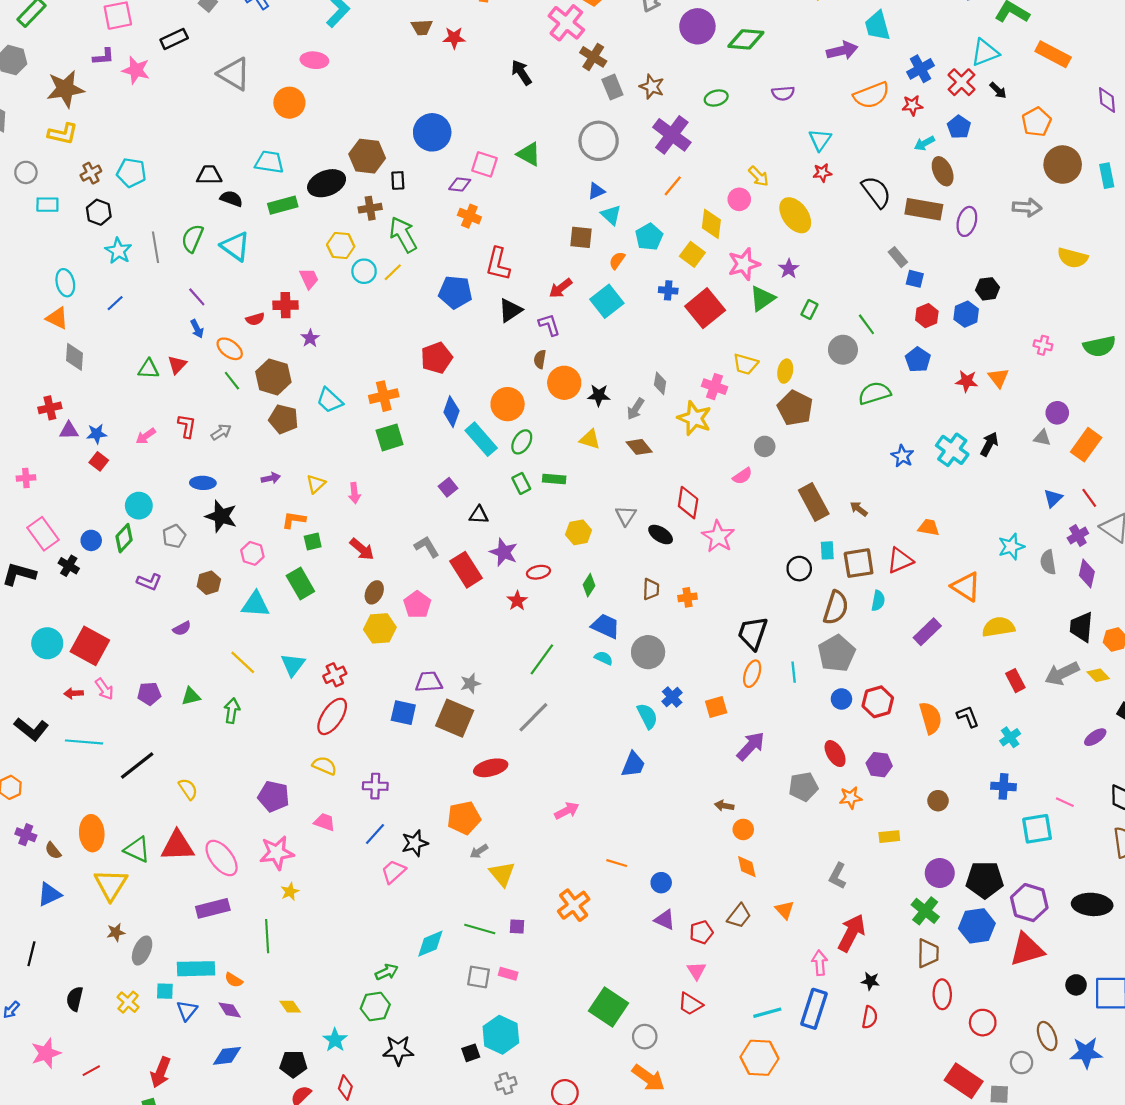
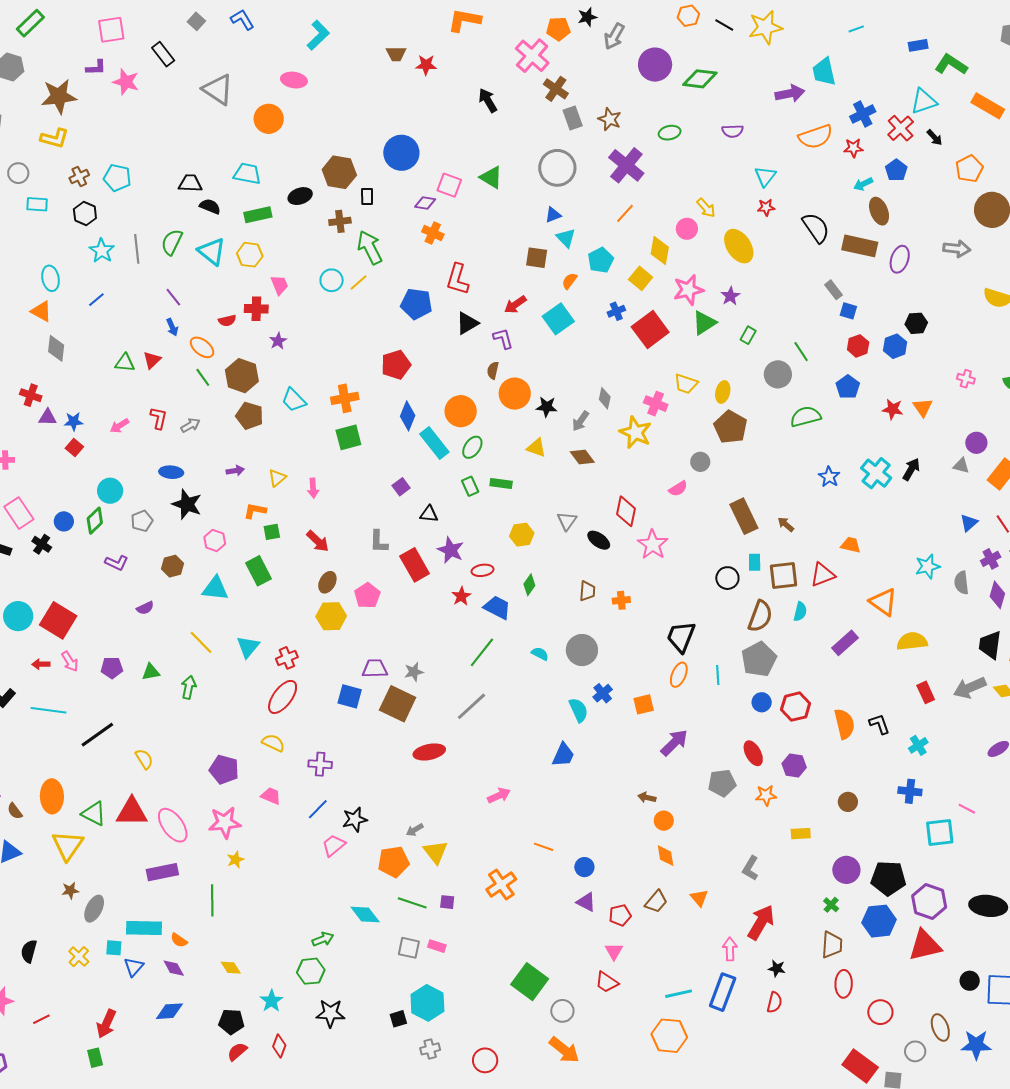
black rectangle: (174, 39) -> (163, 54), turned 75
black ellipse: (327, 183) -> (300, 196), size x0.7
yellow hexagon: (341, 246) -> (250, 255), moved
blue cross: (668, 290) -> (616, 311), turned -30
red cross: (50, 408) -> (31, 395), turned 30
gray L-shape: (427, 547) -> (379, 542), turned -150
blue trapezoid: (606, 626) -> (497, 607), moved
orange pentagon: (464, 818) -> (393, 862), moved
green cross: (925, 911) -> (831, 905), size x0.6
cyan diamond: (430, 944) -> (365, 915), turned 72

